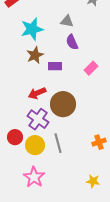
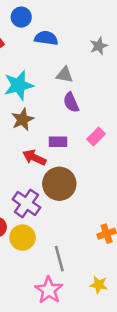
purple rectangle: (55, 66) -> (58, 142), moved
red arrow: (37, 93) -> (34, 157), moved, turned 48
gray line: (58, 143) -> (59, 259), moved
pink star: (34, 177) -> (49, 290), moved

